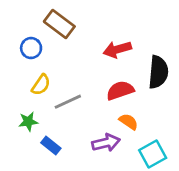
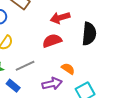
red semicircle: (120, 90) -> (52, 41), moved
gray line: (68, 102) -> (25, 66), moved

